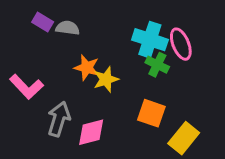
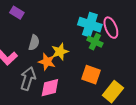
gray semicircle: (68, 28) -> (34, 43), moved, turned 98
orange star: (87, 68) -> (47, 62), moved

